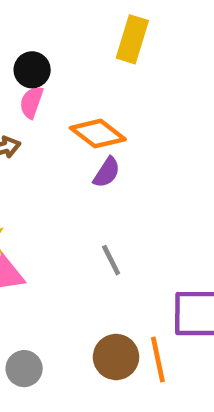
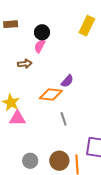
orange diamond: (98, 134) -> (51, 94), moved, turned -40
gray circle: (24, 369) -> (30, 161), moved

